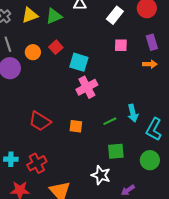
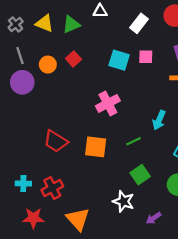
yellow triangle: (30, 15) -> (44, 23), turned 42
cyan square: (79, 62) -> (119, 60), moved
cyan arrow: (133, 113) -> (159, 120), moved, turned 36
orange square: (76, 126) -> (96, 147), size x1.5
green square: (116, 151) -> (140, 175), turned -30

